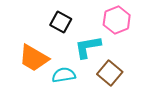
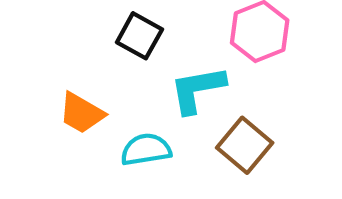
orange trapezoid: (34, 58) -> (82, 113), size x0.7

